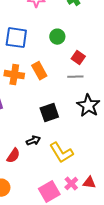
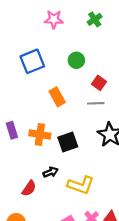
blue square: (16, 38) -> (32, 61), turned -30
orange cross: (14, 75) -> (40, 135), moved
yellow L-shape: (61, 153) -> (81, 185), turned -40

